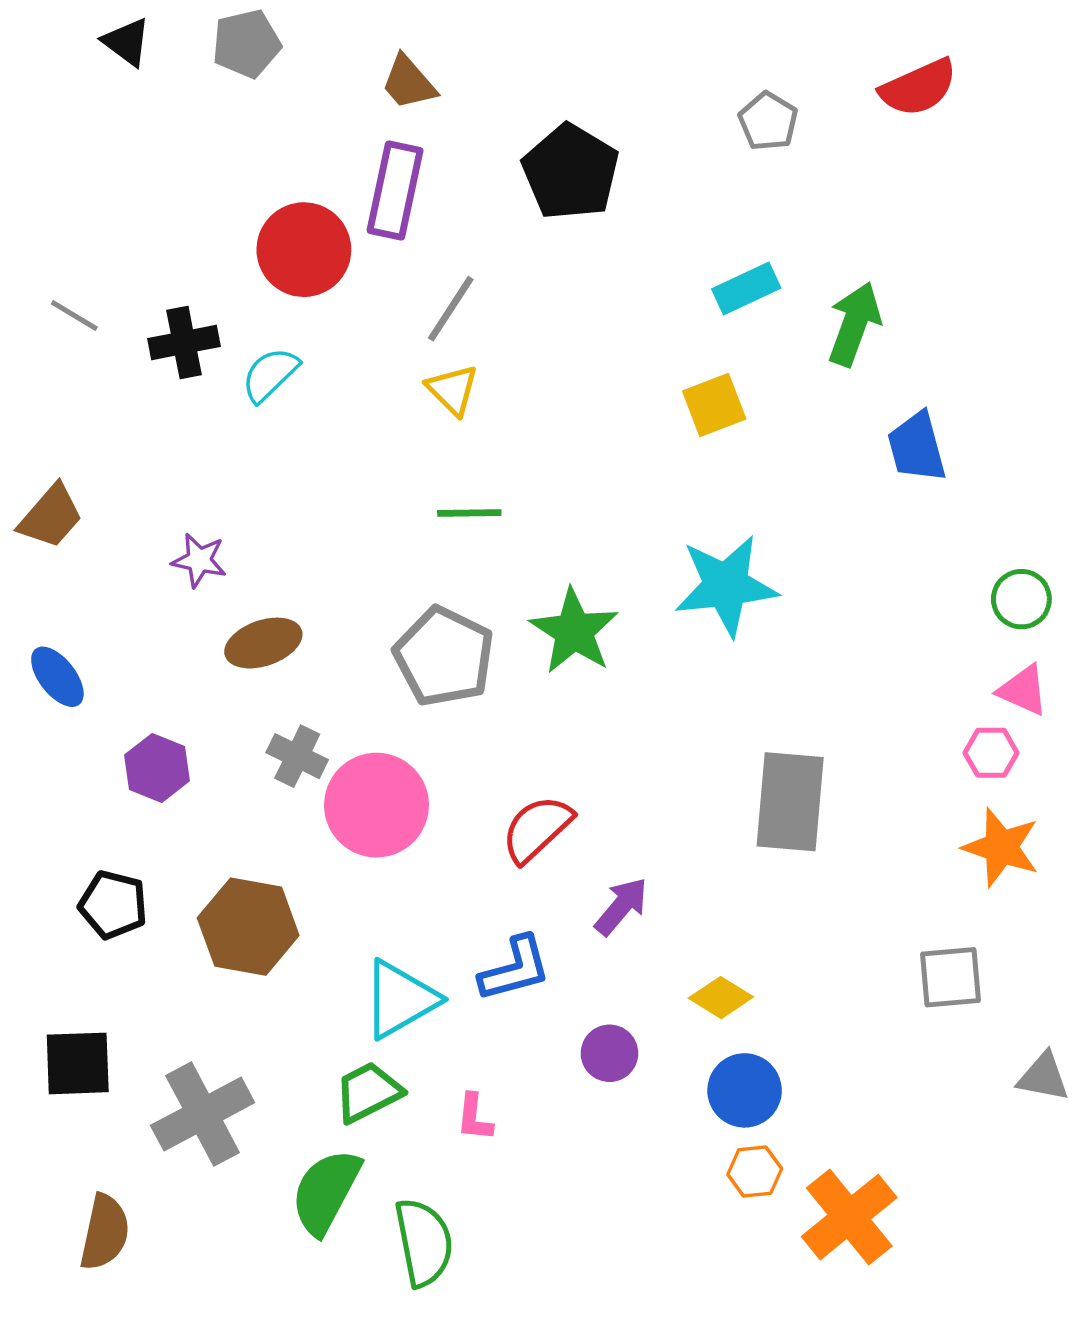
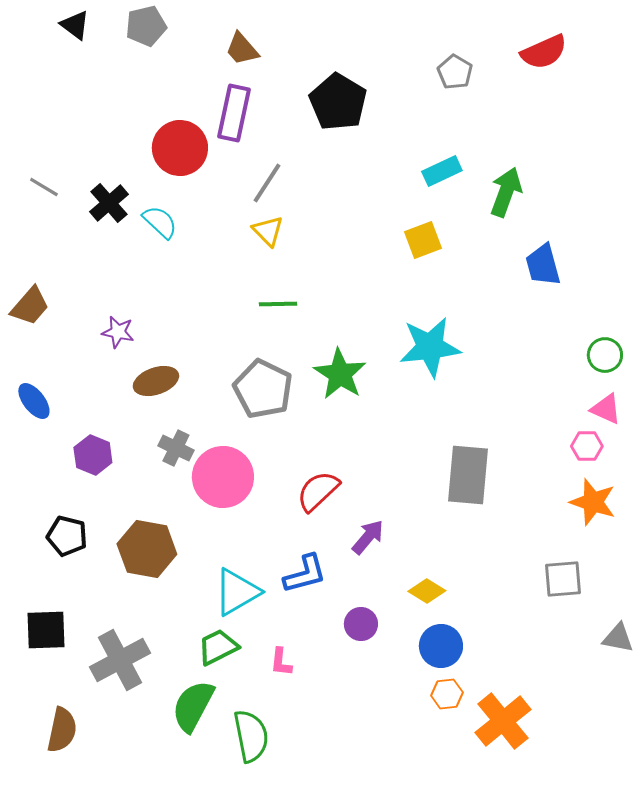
black cross: (184, 343) -> (109, 203), turned -30
cyan semicircle: (270, 375) -> (160, 222), turned 87

